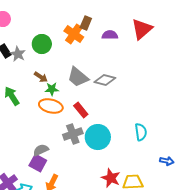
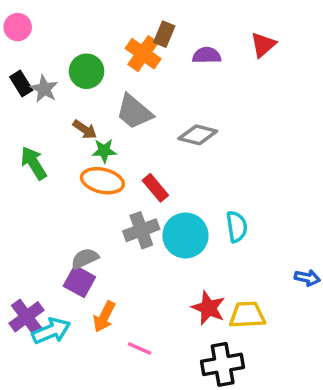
red triangle: (142, 29) -> (263, 45), size x0.7
gray trapezoid: (78, 77) -> (134, 112), moved
cyan semicircle: (141, 132) -> (237, 227), moved

